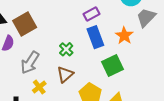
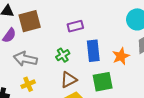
purple rectangle: (92, 14) -> (75, 26), moved
gray arrow: (30, 63) -> (25, 59), turned 55
brown triangle: (65, 74) -> (69, 80), moved

